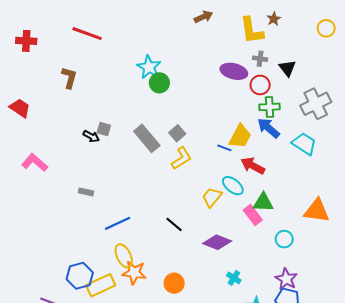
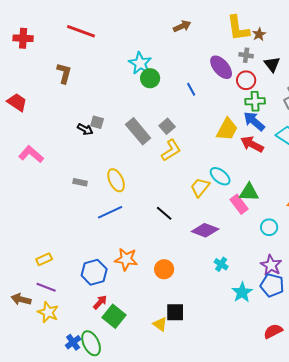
brown arrow: (203, 17) -> (182, 26), moved
brown star: (274, 19) -> (259, 34), moved
purple ellipse: (234, 71) -> (221, 67), turned 35
blue line: (224, 148) -> (191, 89), moved, turned 40
red arrow: (253, 166) -> (252, 144), moved
yellow ellipse: (124, 256) -> (116, 180), moved
blue hexagon: (80, 276) -> (94, 272), moved
yellow rectangle: (101, 285) -> (44, 259), moved, size x0.6

